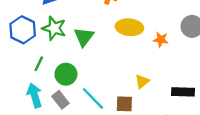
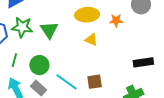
yellow triangle: (142, 81) -> (91, 40), moved, turned -48

